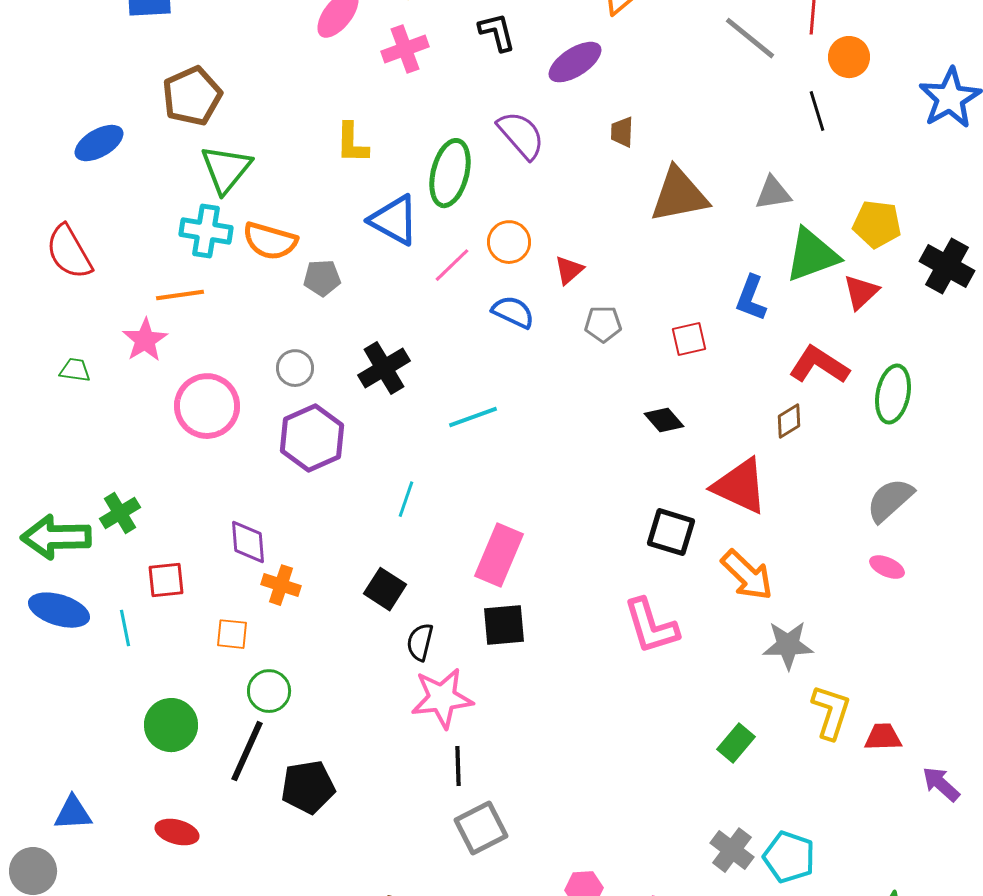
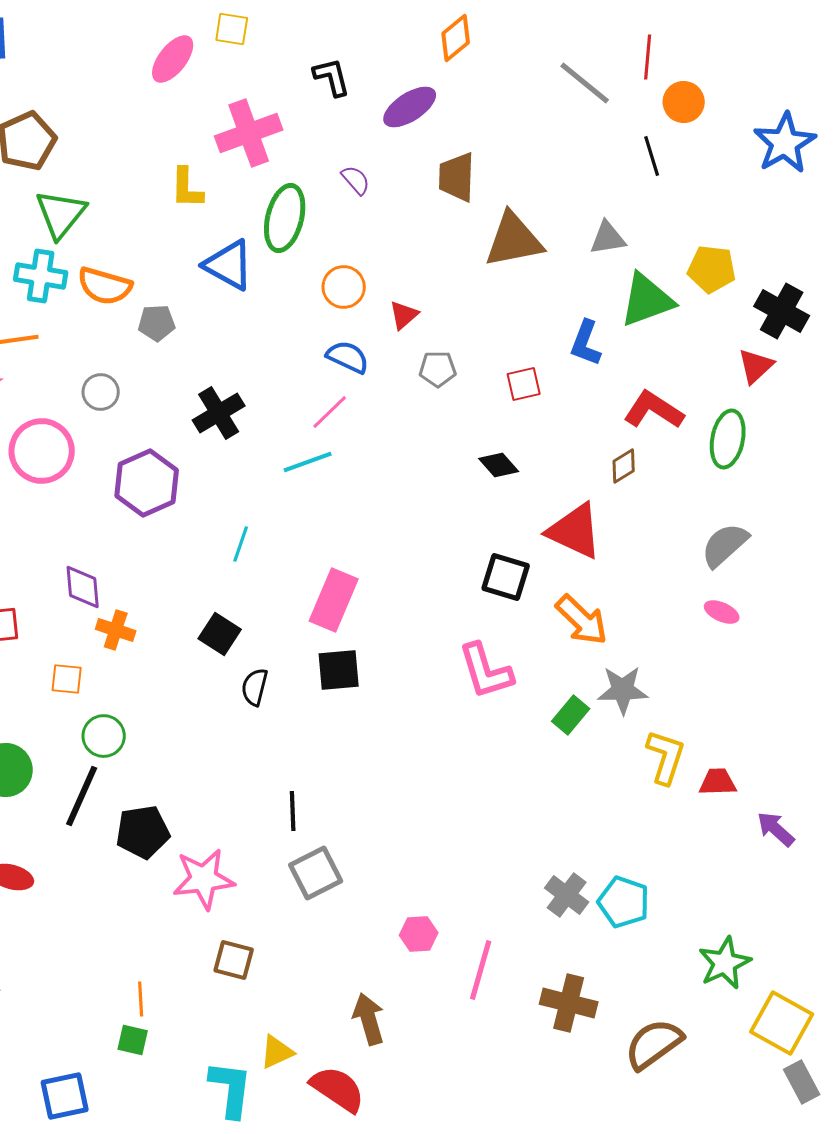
pink cross: (405, 49) -> (249, 133), moved, size x1.4
brown trapezoid: (622, 132) -> (457, 177), size x1.6
purple semicircle: (521, 135) -> (356, 180), size x0.6
pink line: (452, 265) -> (330, 412), moved
red triangle: (861, 292) -> (756, 366), moved
gray circle: (295, 368) -> (101, 392), moved
pink star: (442, 698) -> (204, 879), moved
green rectangle: (736, 743) -> (571, 715), moved

